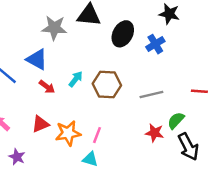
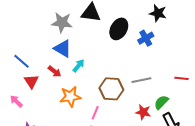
blue triangle: (37, 59) -> (63, 49), moved
brown hexagon: (107, 84) -> (111, 89), moved
red triangle: (40, 124) -> (31, 81), moved, turned -42
orange star: (68, 133) -> (70, 97), moved

